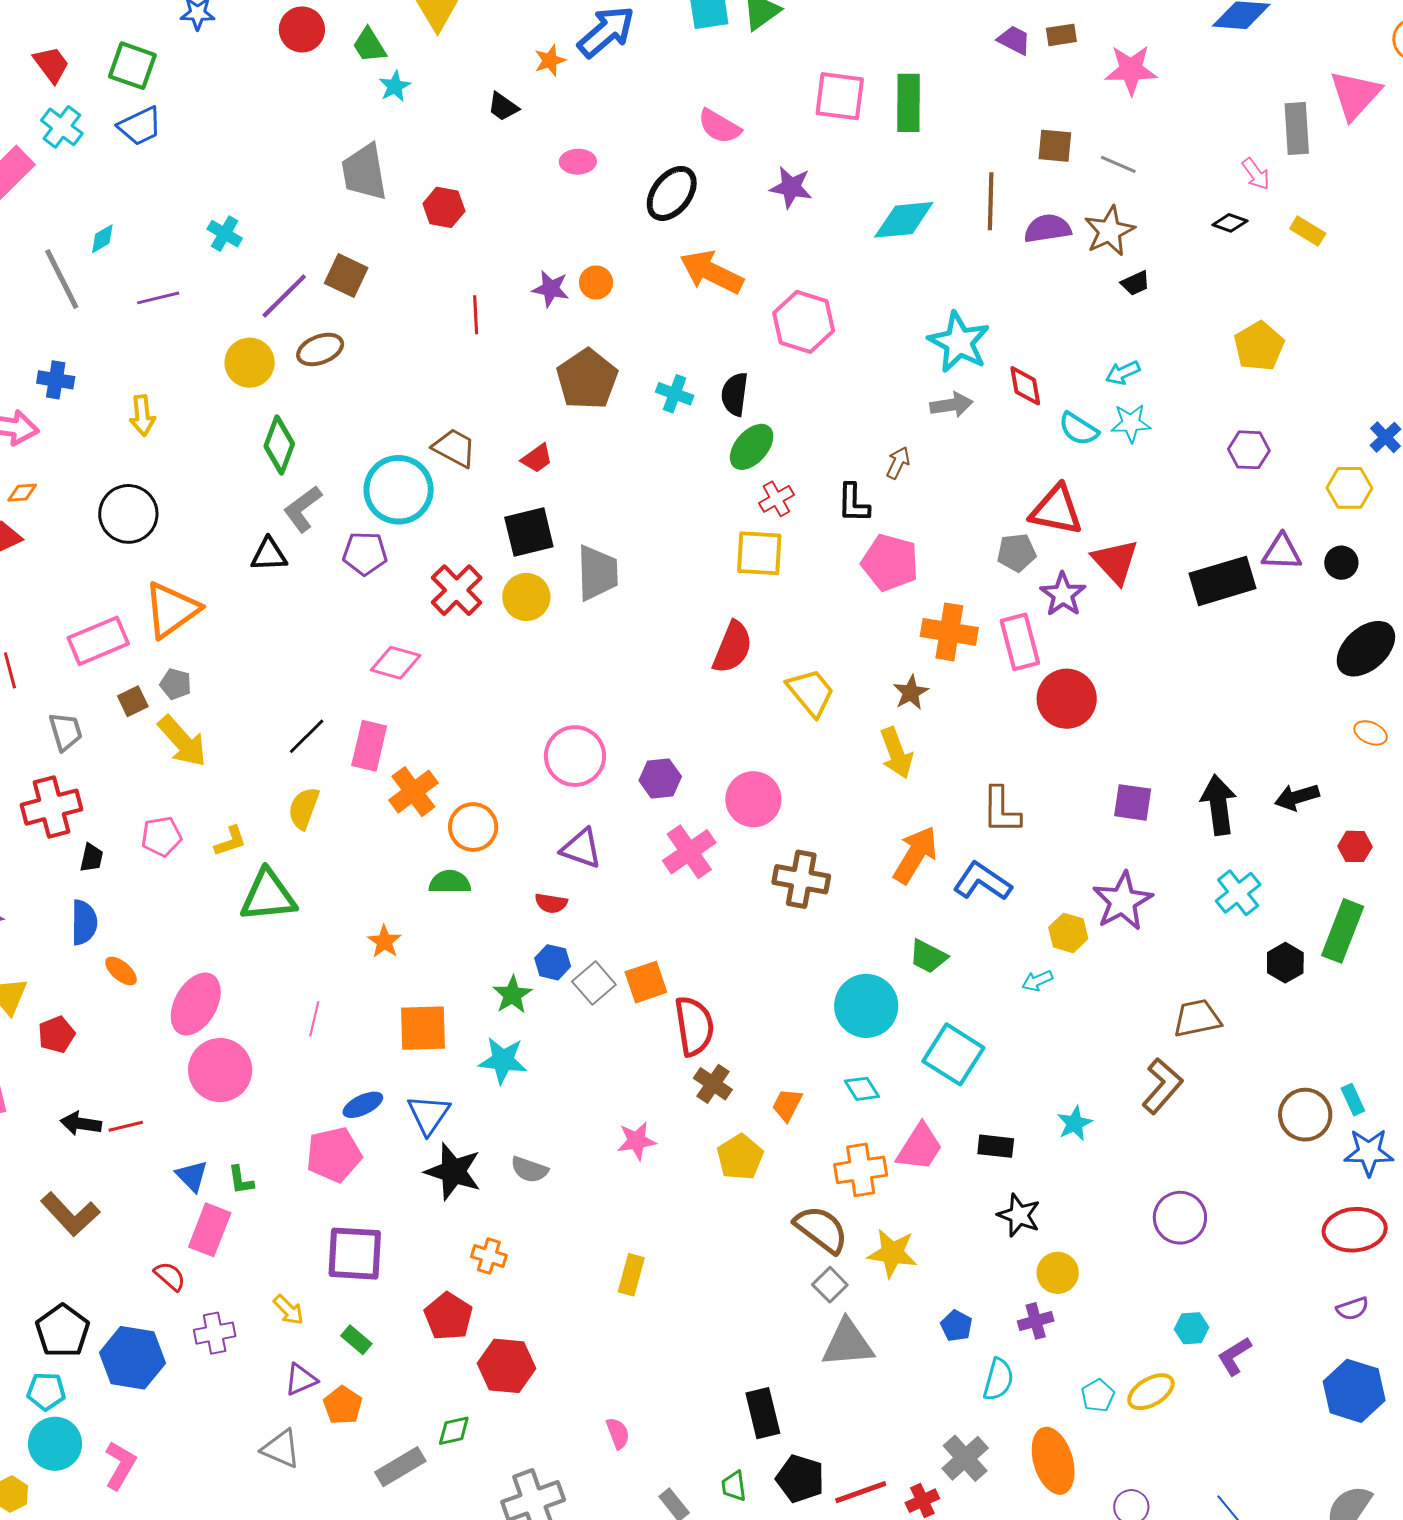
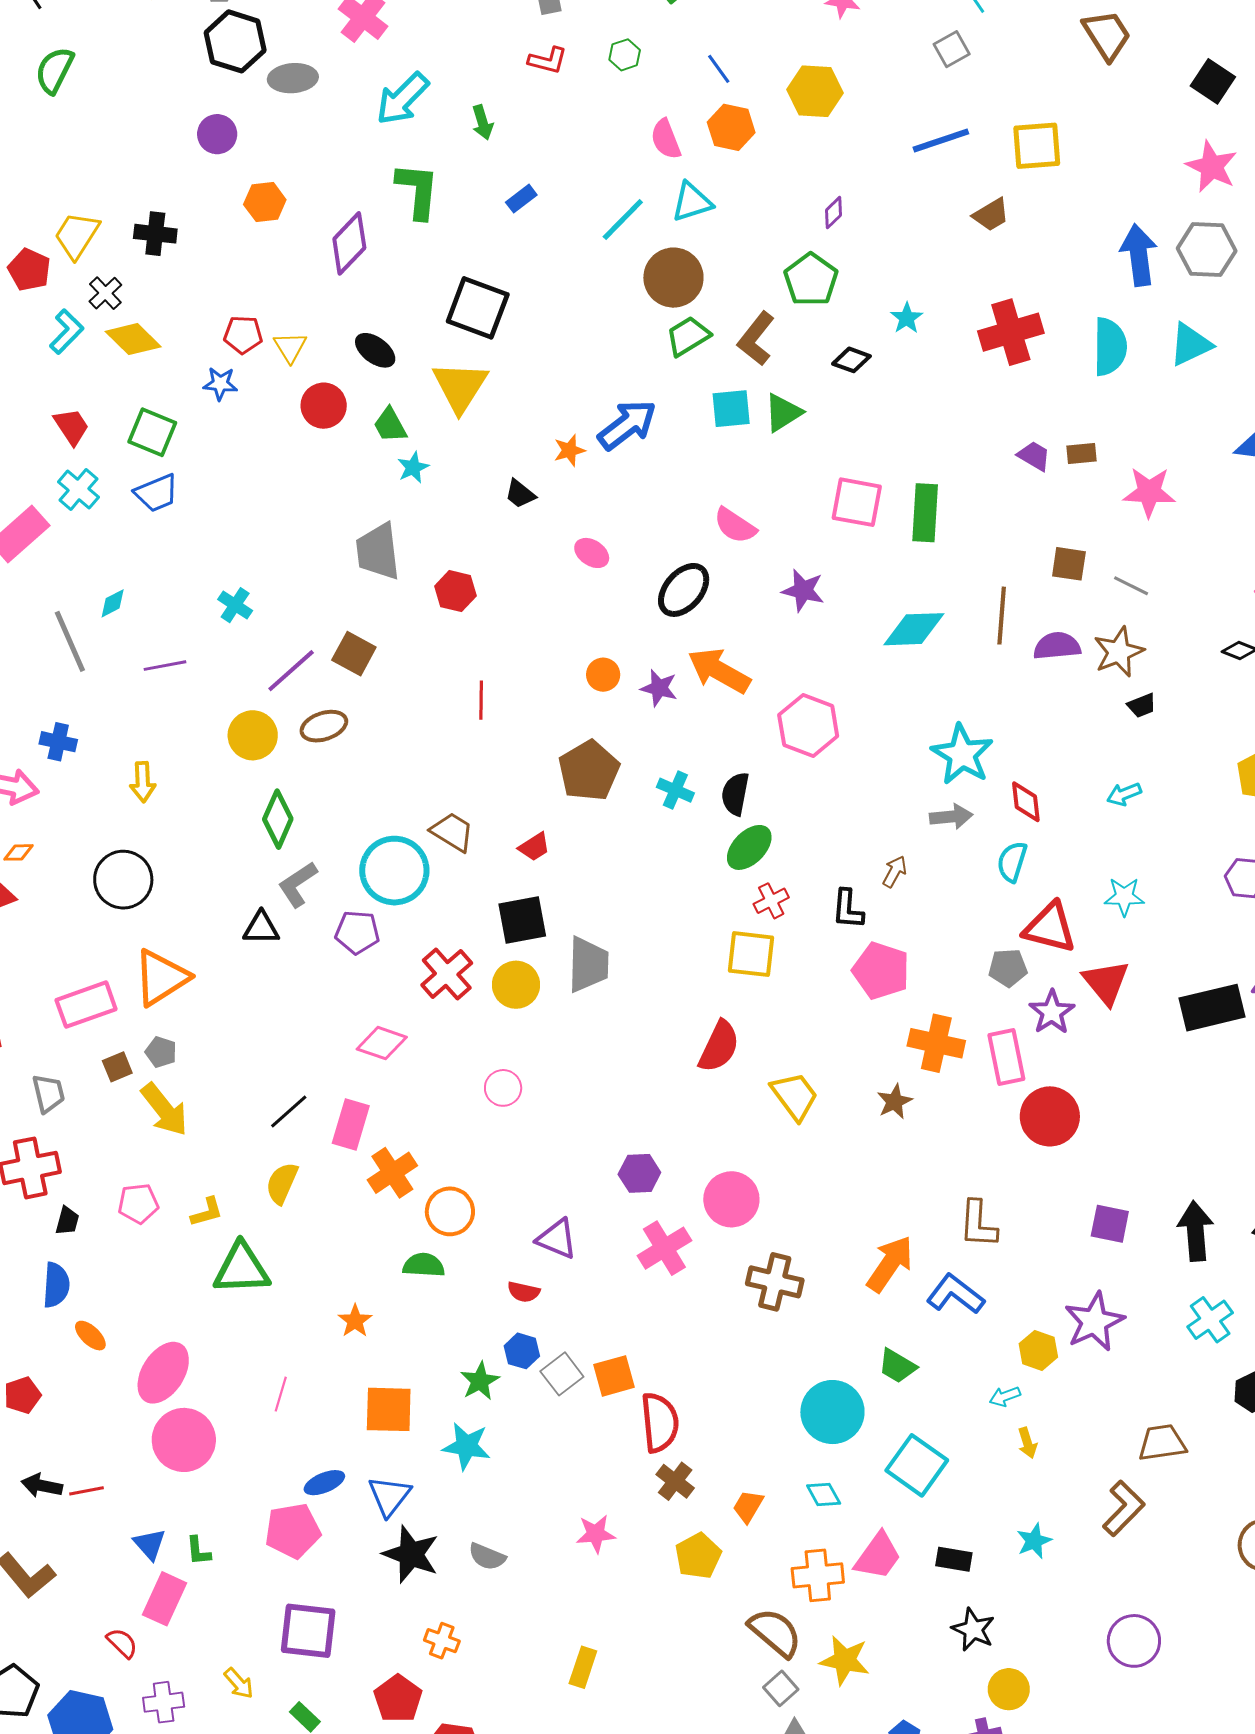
pink ellipse: (578, 162) -> (592, 553), turned 32
purple star: (551, 289) -> (659, 688), moved
cyan star: (1131, 423) -> (1124, 897), moved
cyan semicircle: (1079, 429) -> (1012, 862), moved, turned 72
yellow arrow: (896, 753) -> (1027, 1443), moved, size x0.6
pink circle: (575, 756) -> (503, 1088), moved, size x0.6

